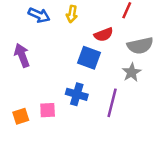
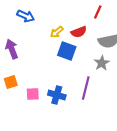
yellow arrow: (72, 14) -> (57, 32), moved, turned 40
blue cross: (77, 94) -> (57, 95), moved
orange square: (21, 116) -> (11, 82), moved

